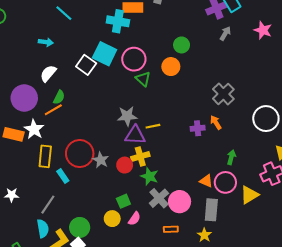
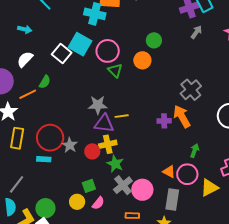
green semicircle: (59, 97) -> (45, 82), moved
orange arrow: (216, 123) -> (182, 116), size x1.6
cyan rectangle: (63, 176) -> (44, 159), moved, turned -56

